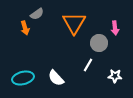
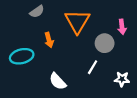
orange arrow: (25, 28) -> (49, 40), moved
cyan ellipse: (23, 78) -> (22, 56), moved

